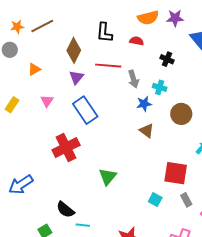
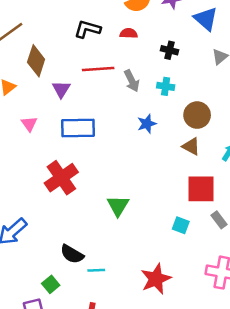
black L-shape: (104, 33) -> (87, 29), turned 110
brown diamond: (74, 50) -> (36, 61), moved
blue star: (144, 104) -> (147, 124), moved
blue rectangle: (85, 110) -> (78, 128), turned -48
brown triangle: (147, 131) -> (191, 146), moved

